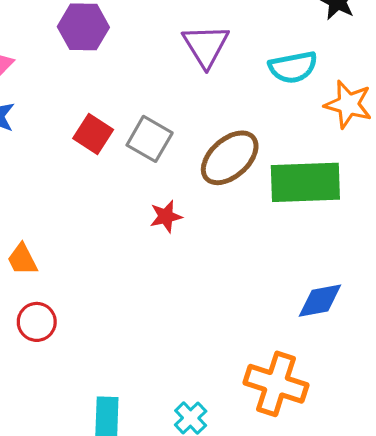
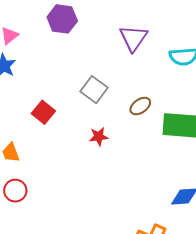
red square: (93, 134) -> (43, 112), moved
brown ellipse: (230, 158) -> (140, 106), size x0.6

